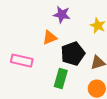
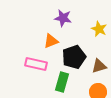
pink rectangle: (22, 61) -> (36, 64), moved

